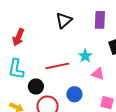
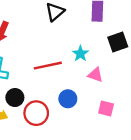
black circle: (36, 86) -> (15, 98), moved

